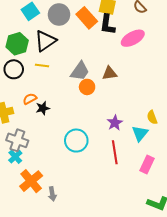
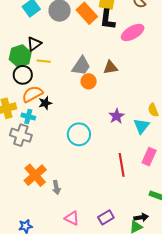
black triangle: (45, 41) -> (34, 44), moved, size x0.7
green hexagon: (17, 44) -> (20, 56), moved
black circle: (14, 69) -> (23, 75), moved
orange semicircle: (30, 99) -> (32, 94), size x1.5
red line: (115, 152) -> (122, 165), moved
cyan cross: (15, 157) -> (28, 117), moved, turned -32

